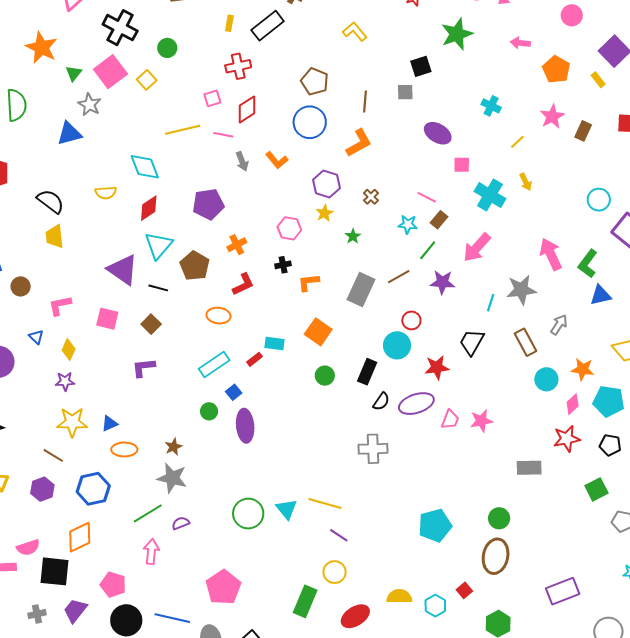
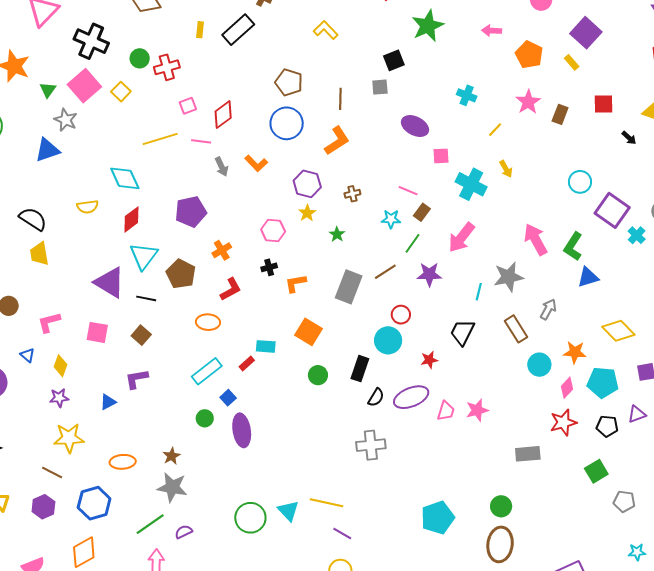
red cross: (238, 66) -> (167, 67), moved
brown cross: (371, 197) -> (352, 194), turned 35
red star: (437, 367) -> (429, 360), size x0.7
blue triangle: (109, 424) -> (108, 402), moved

